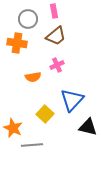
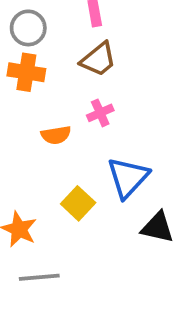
gray circle: (28, 19) -> (28, 28), moved
gray line: (32, 145) -> (39, 277), moved

